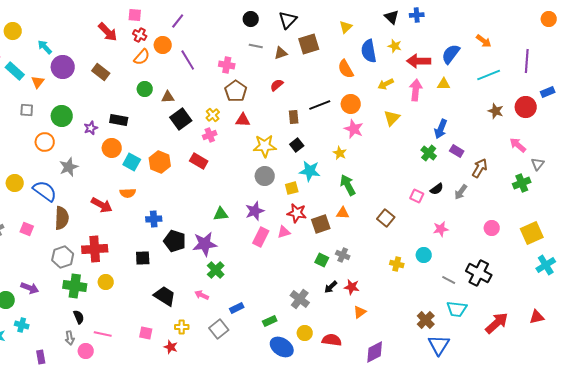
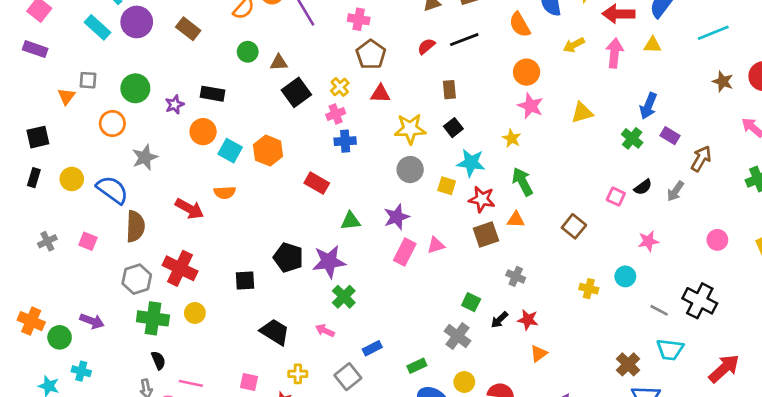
cyan rectangle: (15, 71) -> (97, 27), moved
orange triangle: (38, 82) -> (66, 96), moved
black line: (320, 105) -> (464, 40), moved
yellow triangle: (392, 118) -> (582, 113), moved, turned 30
red rectangle: (199, 161) -> (317, 183), moved
yellow square: (292, 188) -> (447, 186), turned 32
red star: (297, 213) -> (482, 199), moved
blue cross: (154, 219) -> (345, 141), moved
red cross: (95, 249) -> (180, 268), turned 30
green square: (322, 260) -> (471, 302), moved

